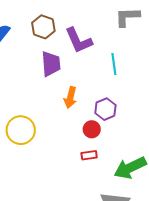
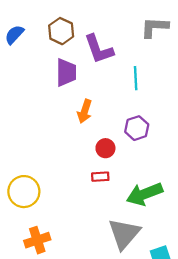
purple hexagon: (105, 109) -> (137, 128), moved
yellow circle: (21, 130) -> (24, 192), moved

